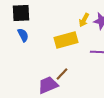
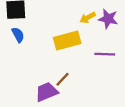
yellow arrow: (84, 20) -> (88, 18), turned 32

